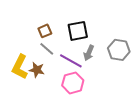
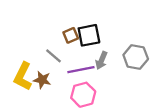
brown square: (45, 31) -> (71, 35), moved
purple line: (71, 61) -> (81, 70), turned -40

